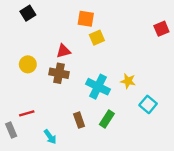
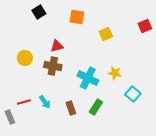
black square: (28, 13) -> (39, 12), moved
yellow square: (97, 38) -> (106, 34), moved
cyan arrow: (50, 137) -> (45, 102), moved

